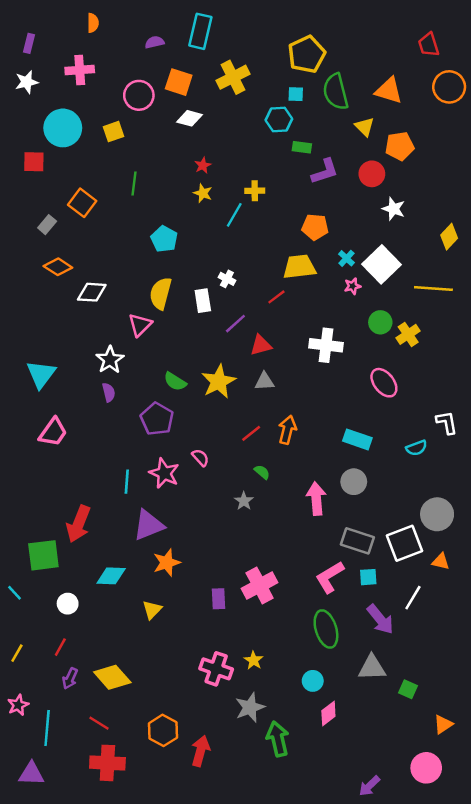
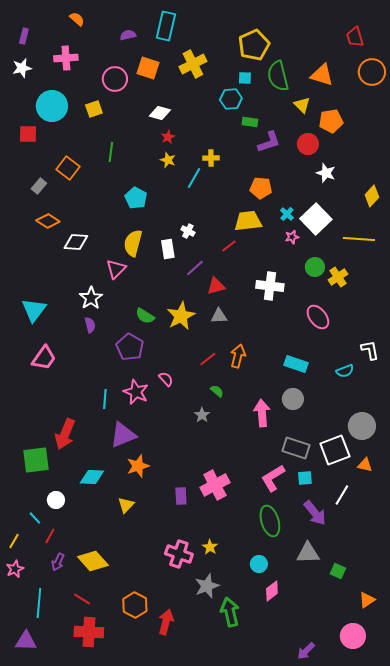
orange semicircle: (93, 23) -> (77, 19), turned -49
white diamond: (190, 118) -> (160, 113), moved
cyan line: (14, 593) -> (35, 518), moved
pink star: (18, 705) -> (15, 569), moved

